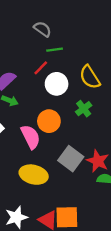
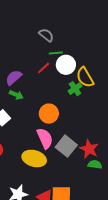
white circle: (57, 84) -> (66, 65), moved
green cross: (84, 109) -> (75, 89), moved
pink semicircle: (31, 137) -> (45, 138), moved

